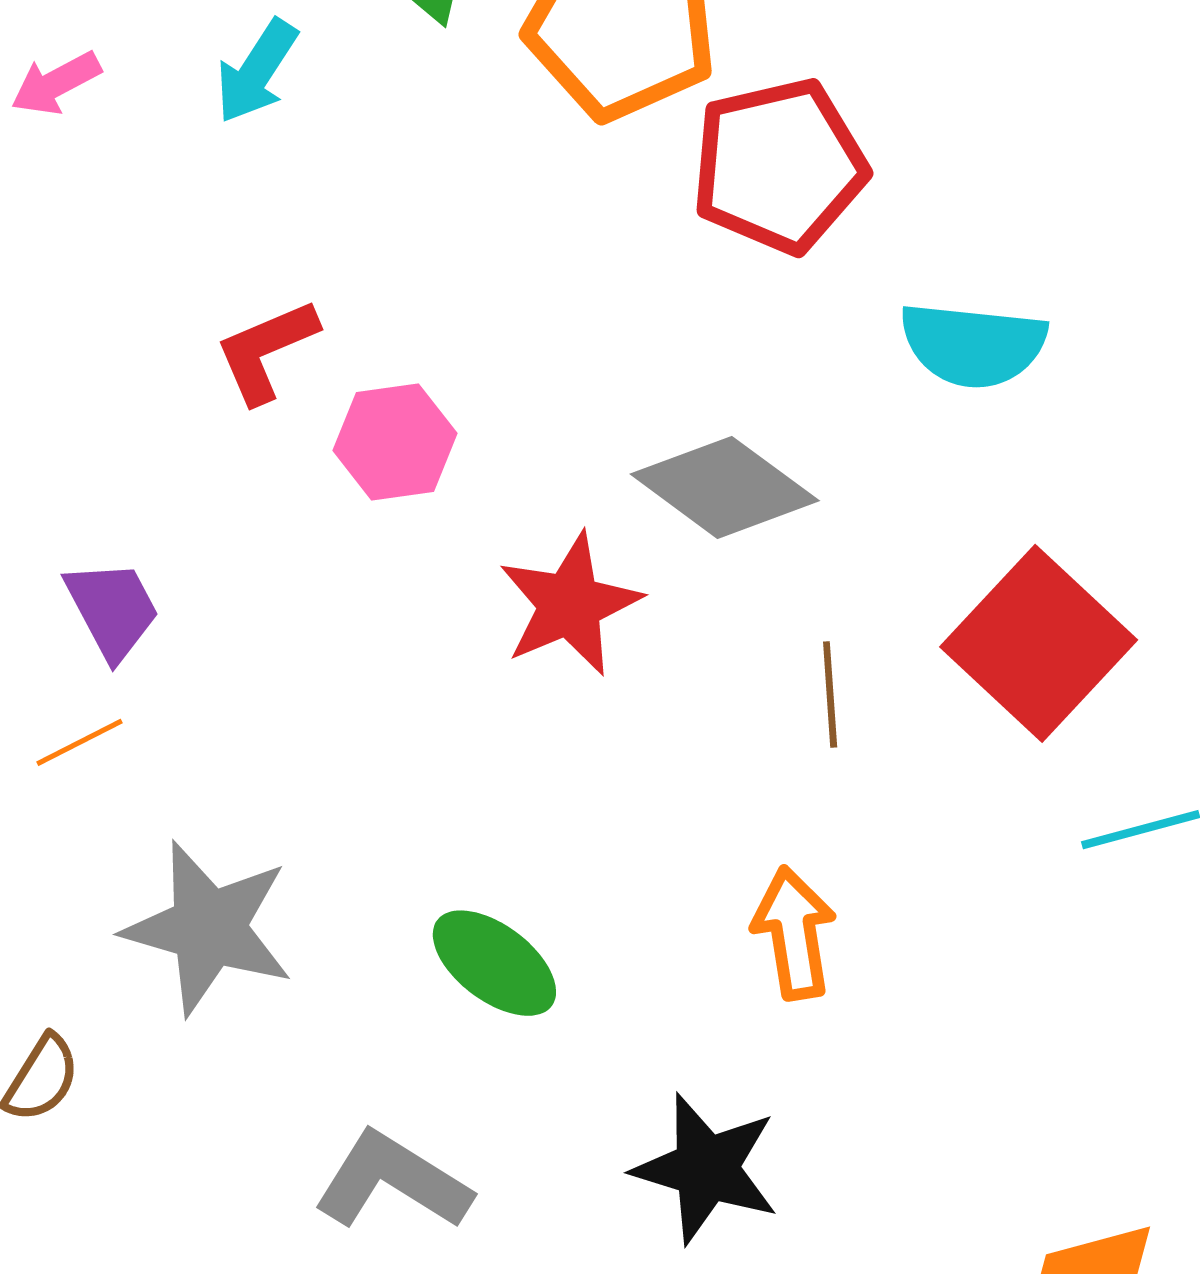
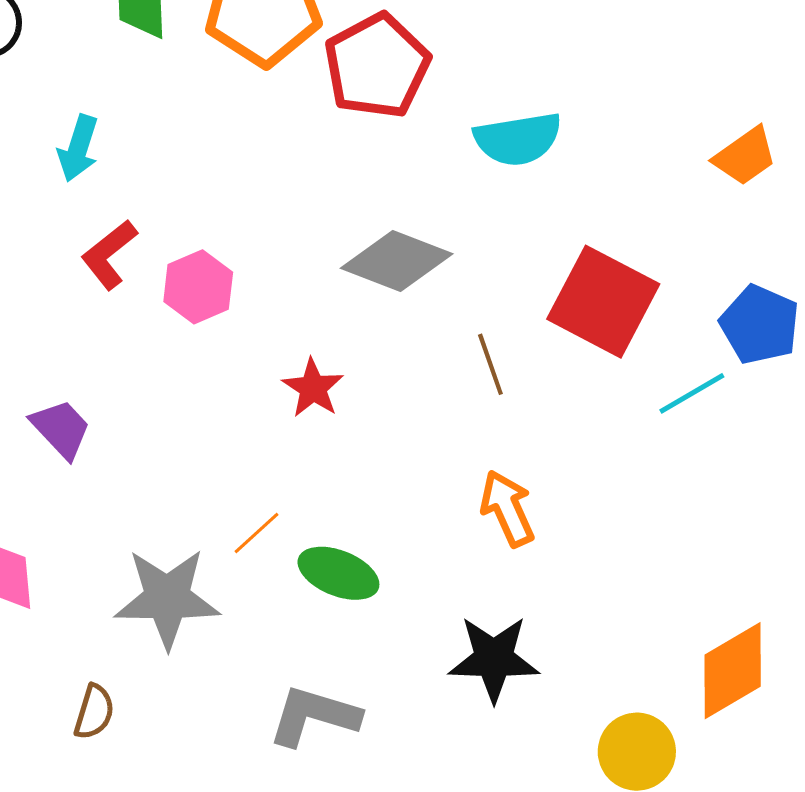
cyan arrow: (257, 71) -> (78, 148), moved
red star: (570, 604) -> (313, 388), moved, size x0.7
orange line: (80, 742) -> (257, 533), moved

